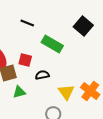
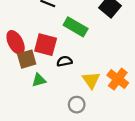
red square: (25, 60) -> (46, 45), size x1.5

